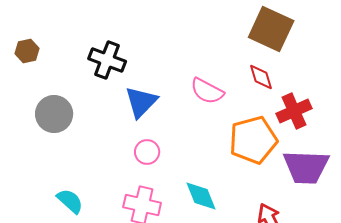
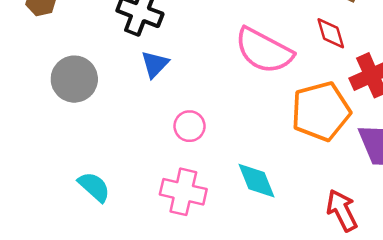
pink semicircle: (207, 91) -> (264, 51), size x1.4
blue triangle: (141, 102) -> (155, 64), moved, size x0.7

